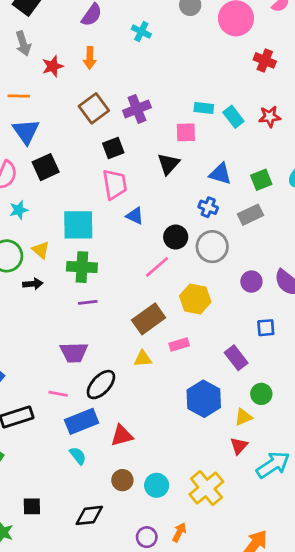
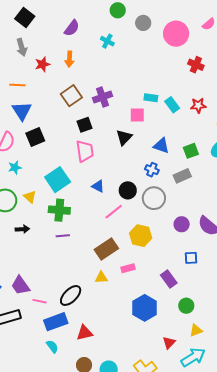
blue triangle: (135, 216) -> (98, 186), moved
cyan square: (78, 225) -> (58, 180), turned -35
black arrow: (33, 284) -> (22, 229), moved
purple trapezoid: (74, 352) -> (20, 285), moved, turned 55
yellow triangle: (243, 417) -> (196, 330), moved

